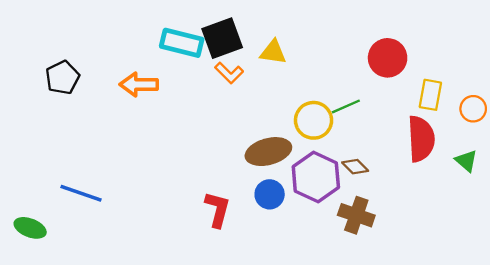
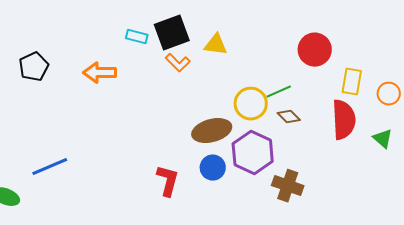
cyan rectangle: (182, 43) -> (137, 37), size x0.6
brown diamond: (355, 167) -> (289, 117), moved
blue line: (81, 193) -> (50, 167), turned -42

